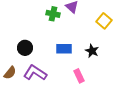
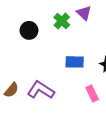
green cross: (53, 14) -> (62, 21), turned 32
black circle: (25, 48) -> (29, 30), moved

